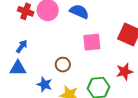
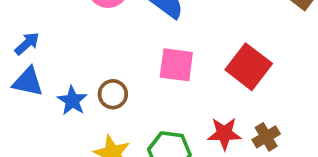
blue arrow: (22, 46) -> (27, 44), moved
blue star: (44, 84) -> (72, 101), moved

